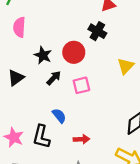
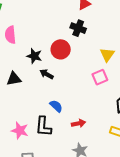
black triangle: (16, 78) -> (14, 79), turned 35
black arrow: (54, 78) -> (47, 74), turned -96
pink square: (81, 85) -> (100, 77), moved

